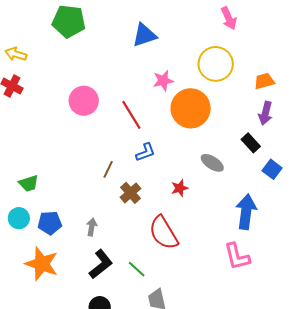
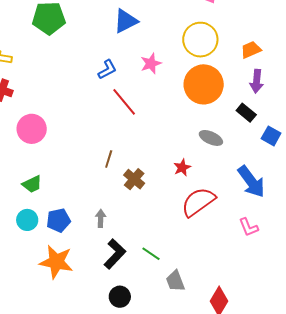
pink circle: (84, 101) -> (32, 129), moved
orange circle: (191, 108) -> (204, 84), moved
blue L-shape: (145, 152) -> (107, 70), moved
blue arrow: (246, 212) -> (251, 182), turned 144
red semicircle: (164, 233) -> (198, 202), moved, turned 93
pink L-shape: (237, 257) -> (249, 227), size x0.7

